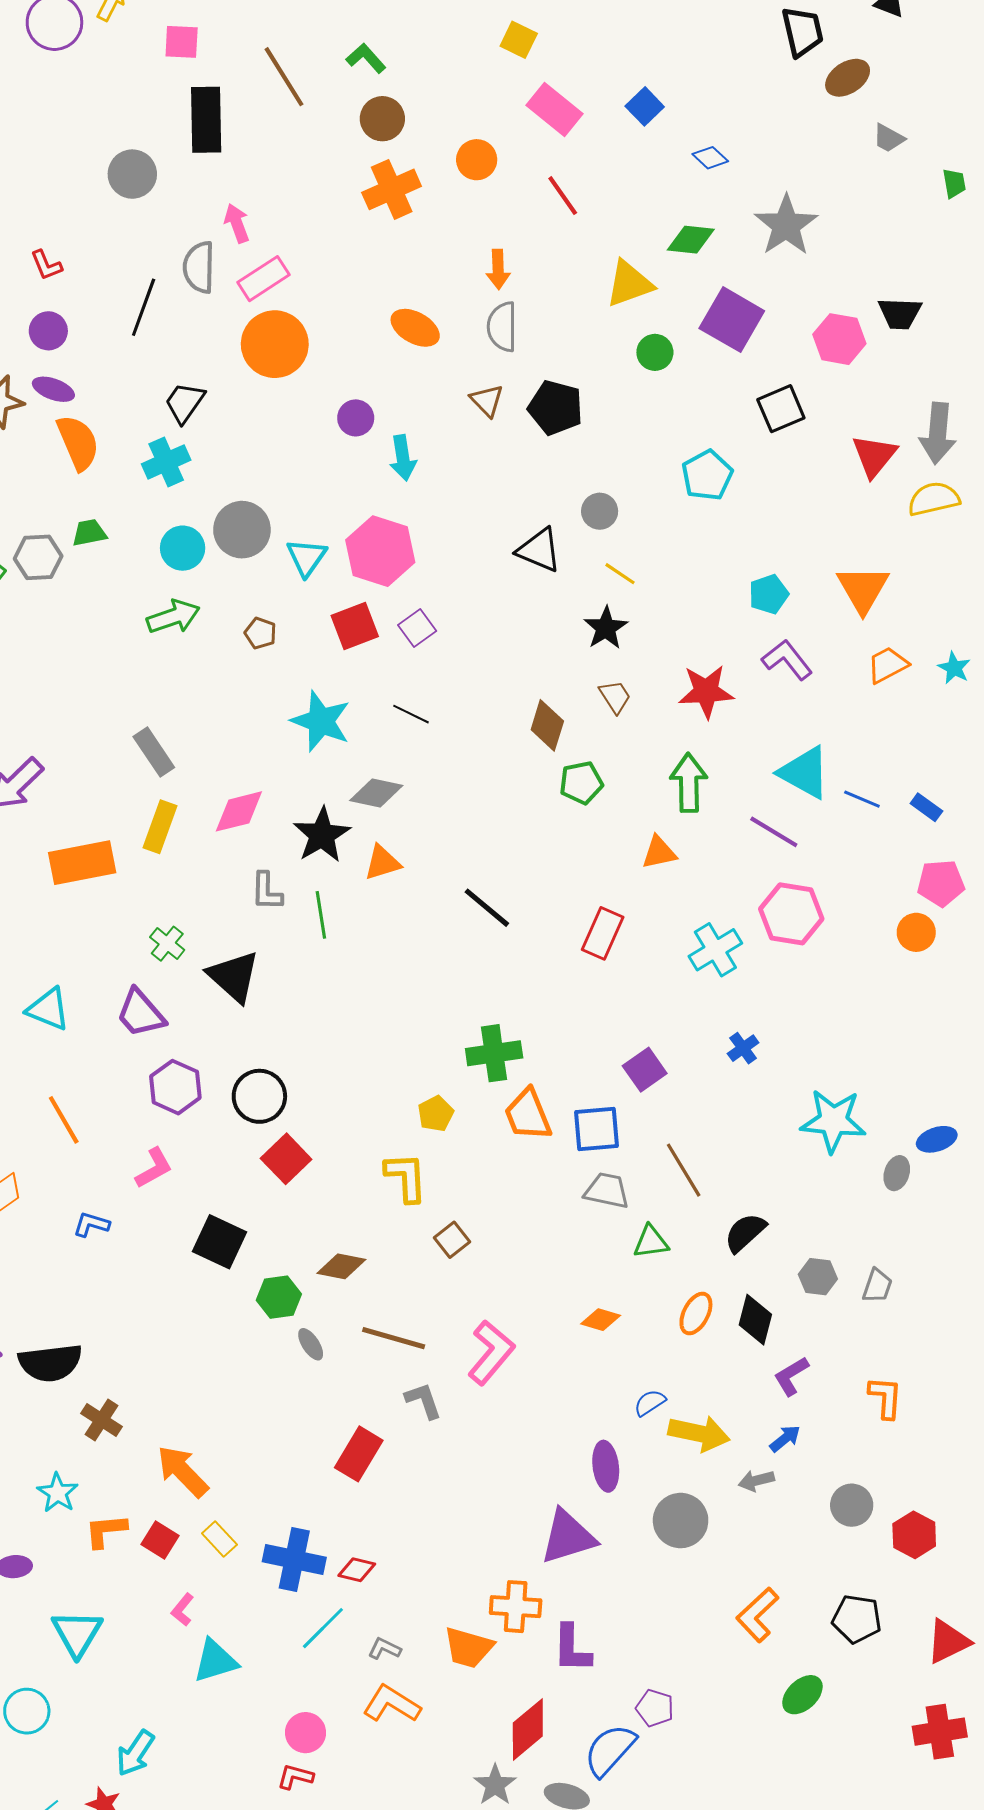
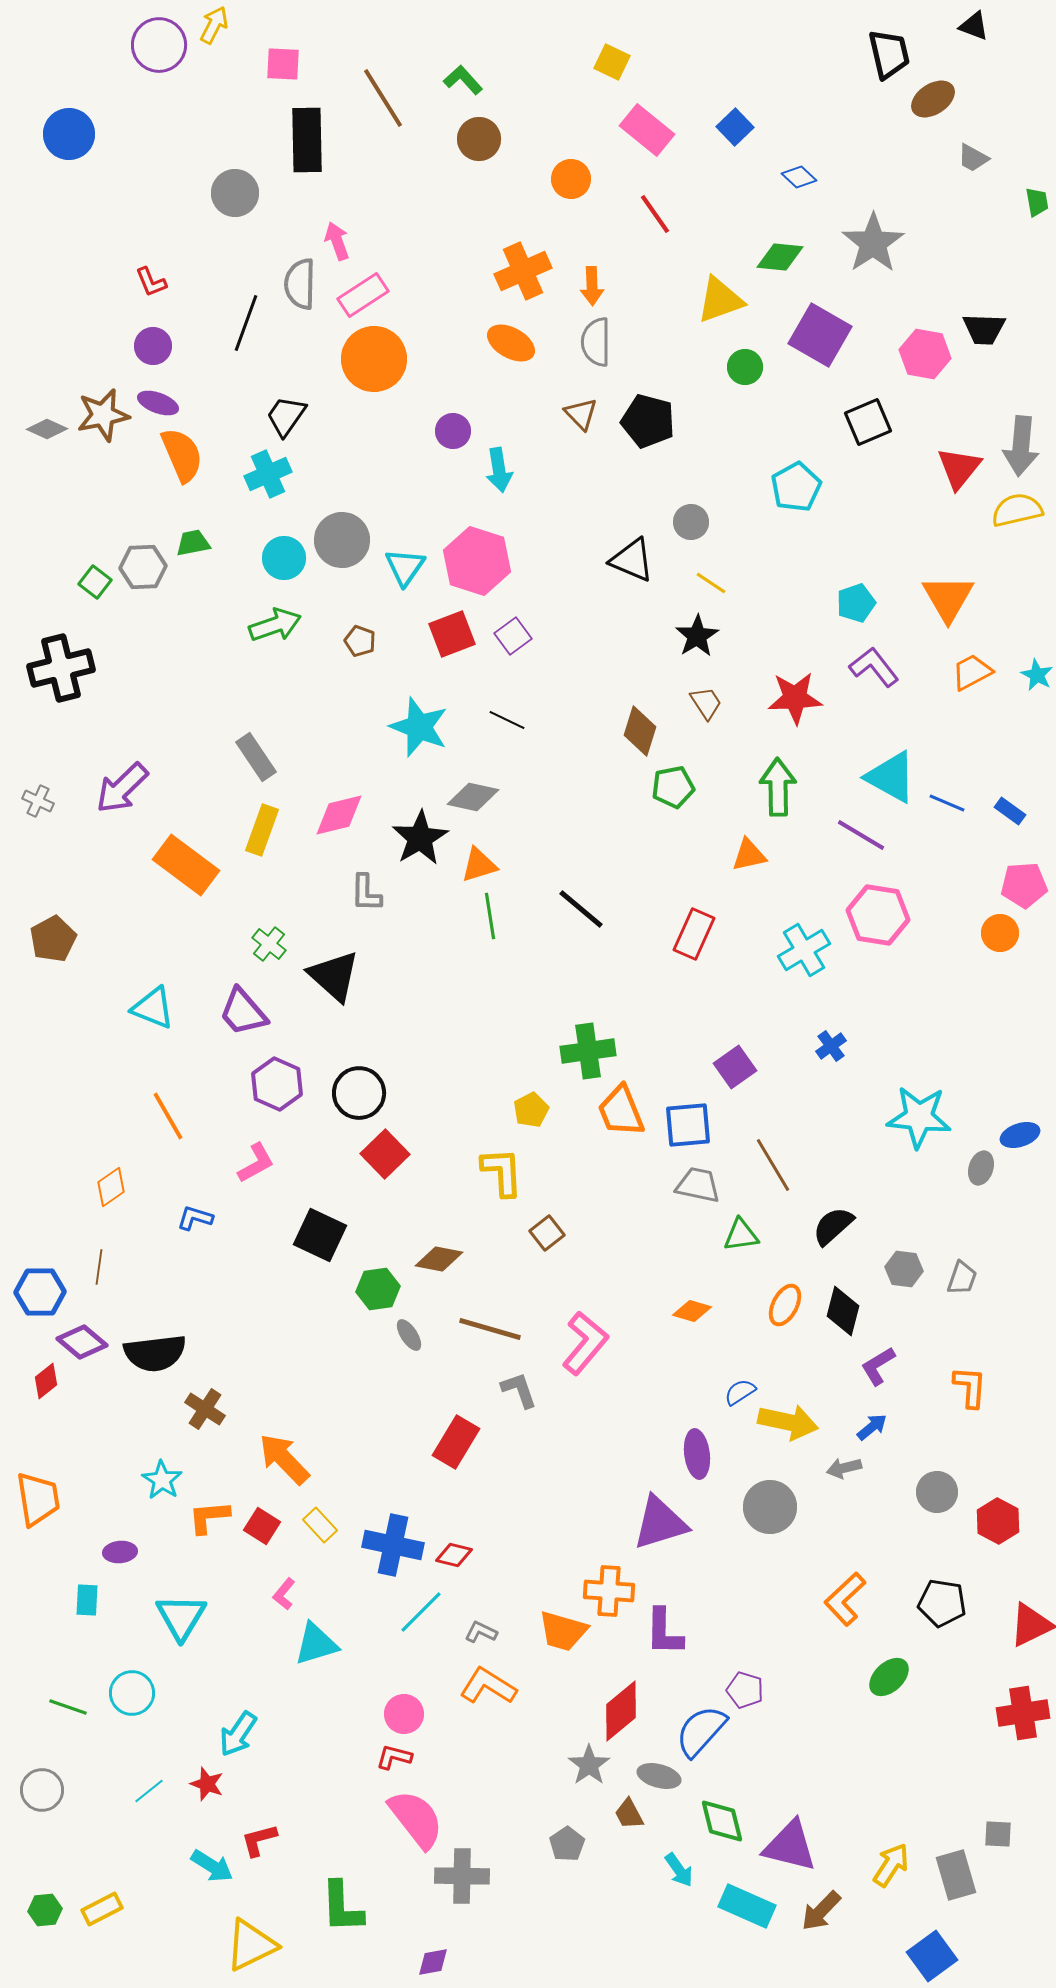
orange cross: (392, 189) -> (523, 271), moved
orange rectangle: (82, 863) -> (186, 865), turned 48
green line: (321, 915) -> (490, 916), moved

